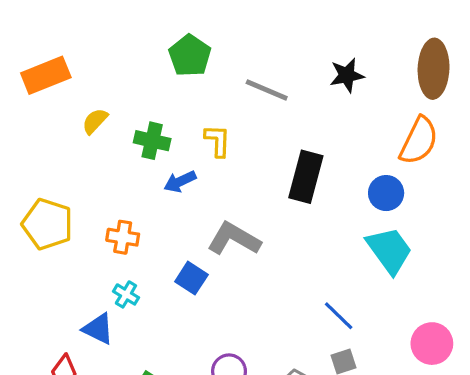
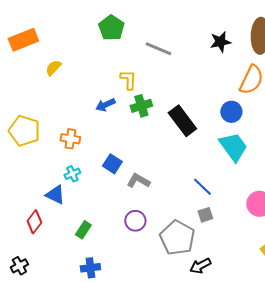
black star: (347, 75) -> (220, 42), moved
green cross: (152, 141) -> (141, 106), moved, turned -30
black rectangle: (306, 177) -> (182, 121), moved, turned -52
gray L-shape: (234, 239) -> (138, 181), moved, size x0.7
cyan cross: (126, 294) -> (72, 174), turned 35

